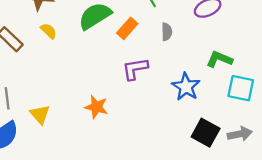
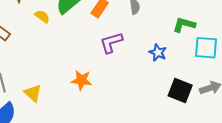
yellow semicircle: (49, 31) -> (42, 16), moved
blue star: (186, 87) -> (158, 53), size x0.7

